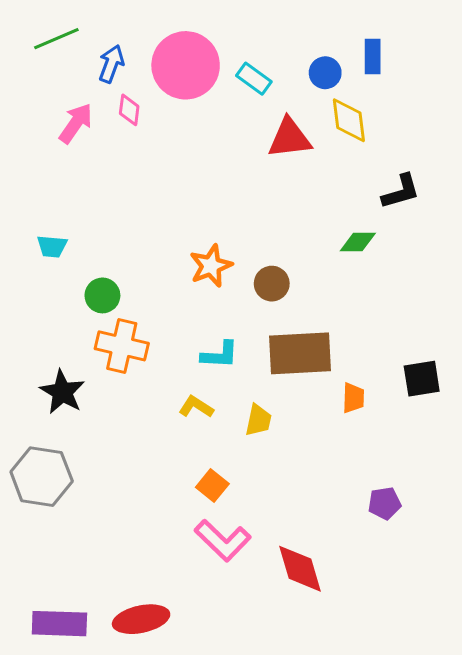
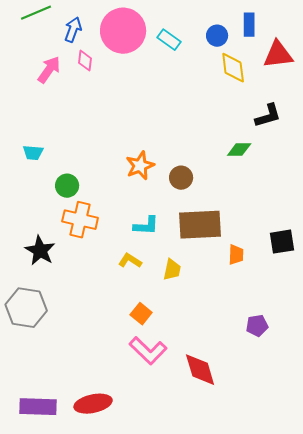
red triangle: (290, 138) -> (278, 55), moved

